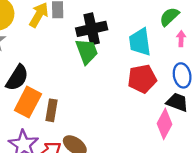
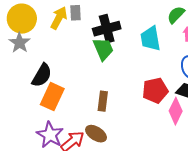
red pentagon: (142, 79) -> (155, 90), moved
brown rectangle: (52, 110) -> (103, 101), moved

